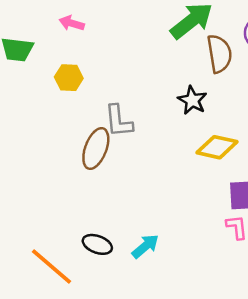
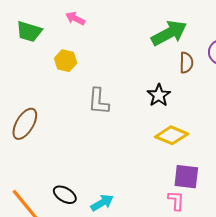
brown semicircle: (219, 54) -> (186, 63), size x0.7
brown ellipse: (96, 148) -> (25, 124), moved

